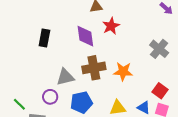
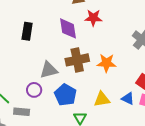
red star: (111, 26) -> (93, 18), turned 30
blue pentagon: (81, 102) -> (65, 95), turned -30

